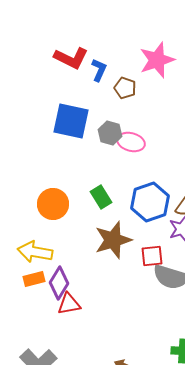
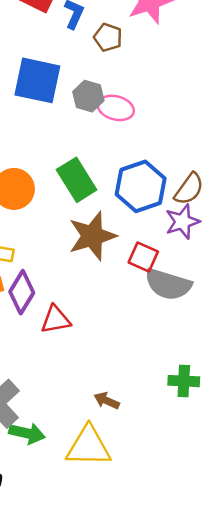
green rectangle: (101, 197) -> (77, 180), size x1.4
red square: (152, 256) -> (143, 257), turned 30
red triangle: (69, 304) -> (56, 320), moved

